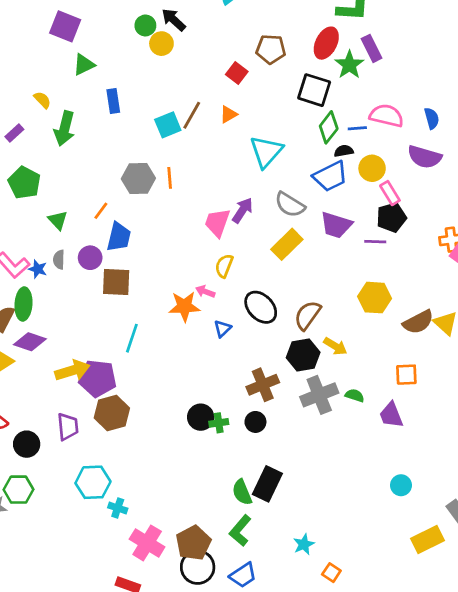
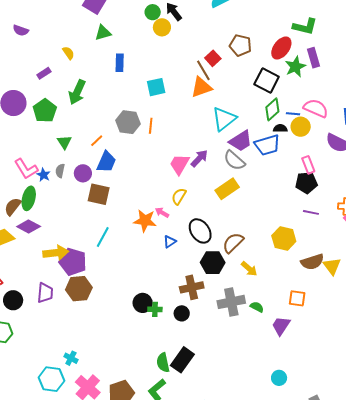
orange triangle: (228, 114) -> (201, 87), size x1.6
brown line: (192, 115) -> (203, 70), moved, turned -70
green arrow: (65, 129) -> (77, 92), moved
yellow circle: (372, 168) -> (301, 127), moved
purple trapezoid: (336, 225) -> (241, 141), moved, turned -60
purple line: (375, 242) -> (311, 212), moved
black hexagon: (303, 355) -> (213, 263), moved
purple trapezoid: (391, 415) -> (281, 326), turned 45
cyan hexagon: (93, 482) -> (51, 379), moved

